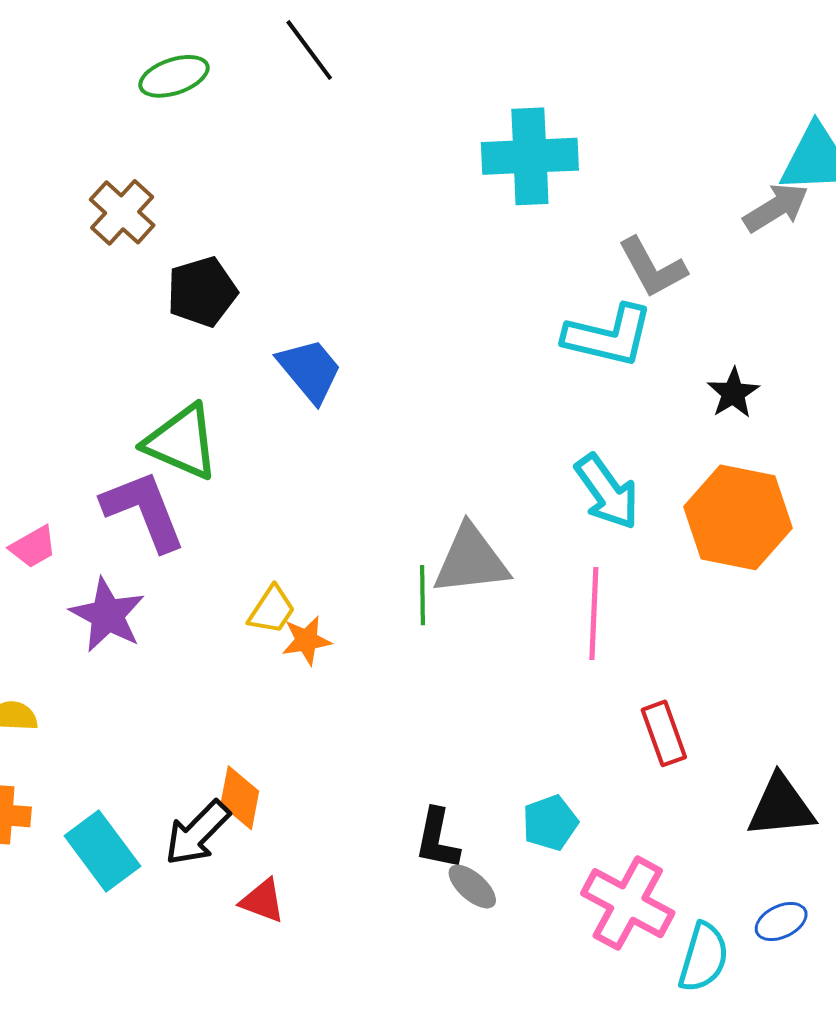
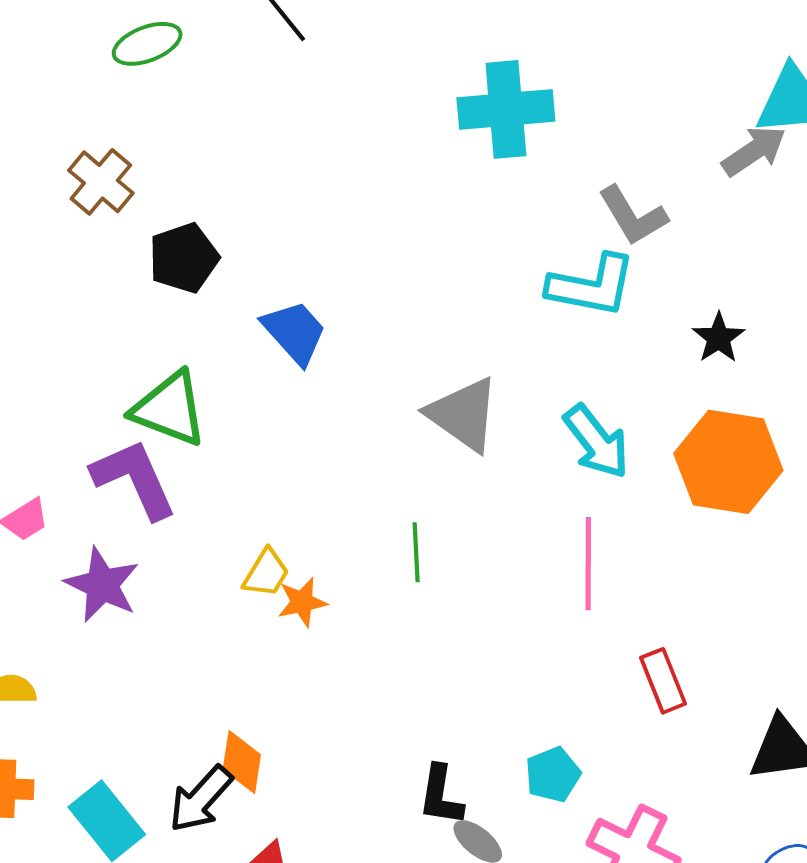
gray triangle: (471, 560) -> (463, 414), moved, turned 44

